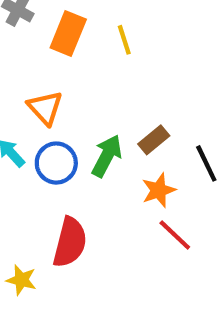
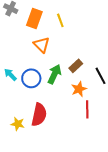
orange triangle: (45, 108) -> (41, 45), moved
red line: (175, 235) -> (87, 109), turned 48
yellow star: (21, 280) -> (18, 124), moved

